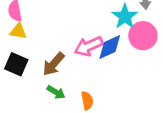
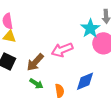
blue diamond: (110, 47) -> (85, 81), moved

